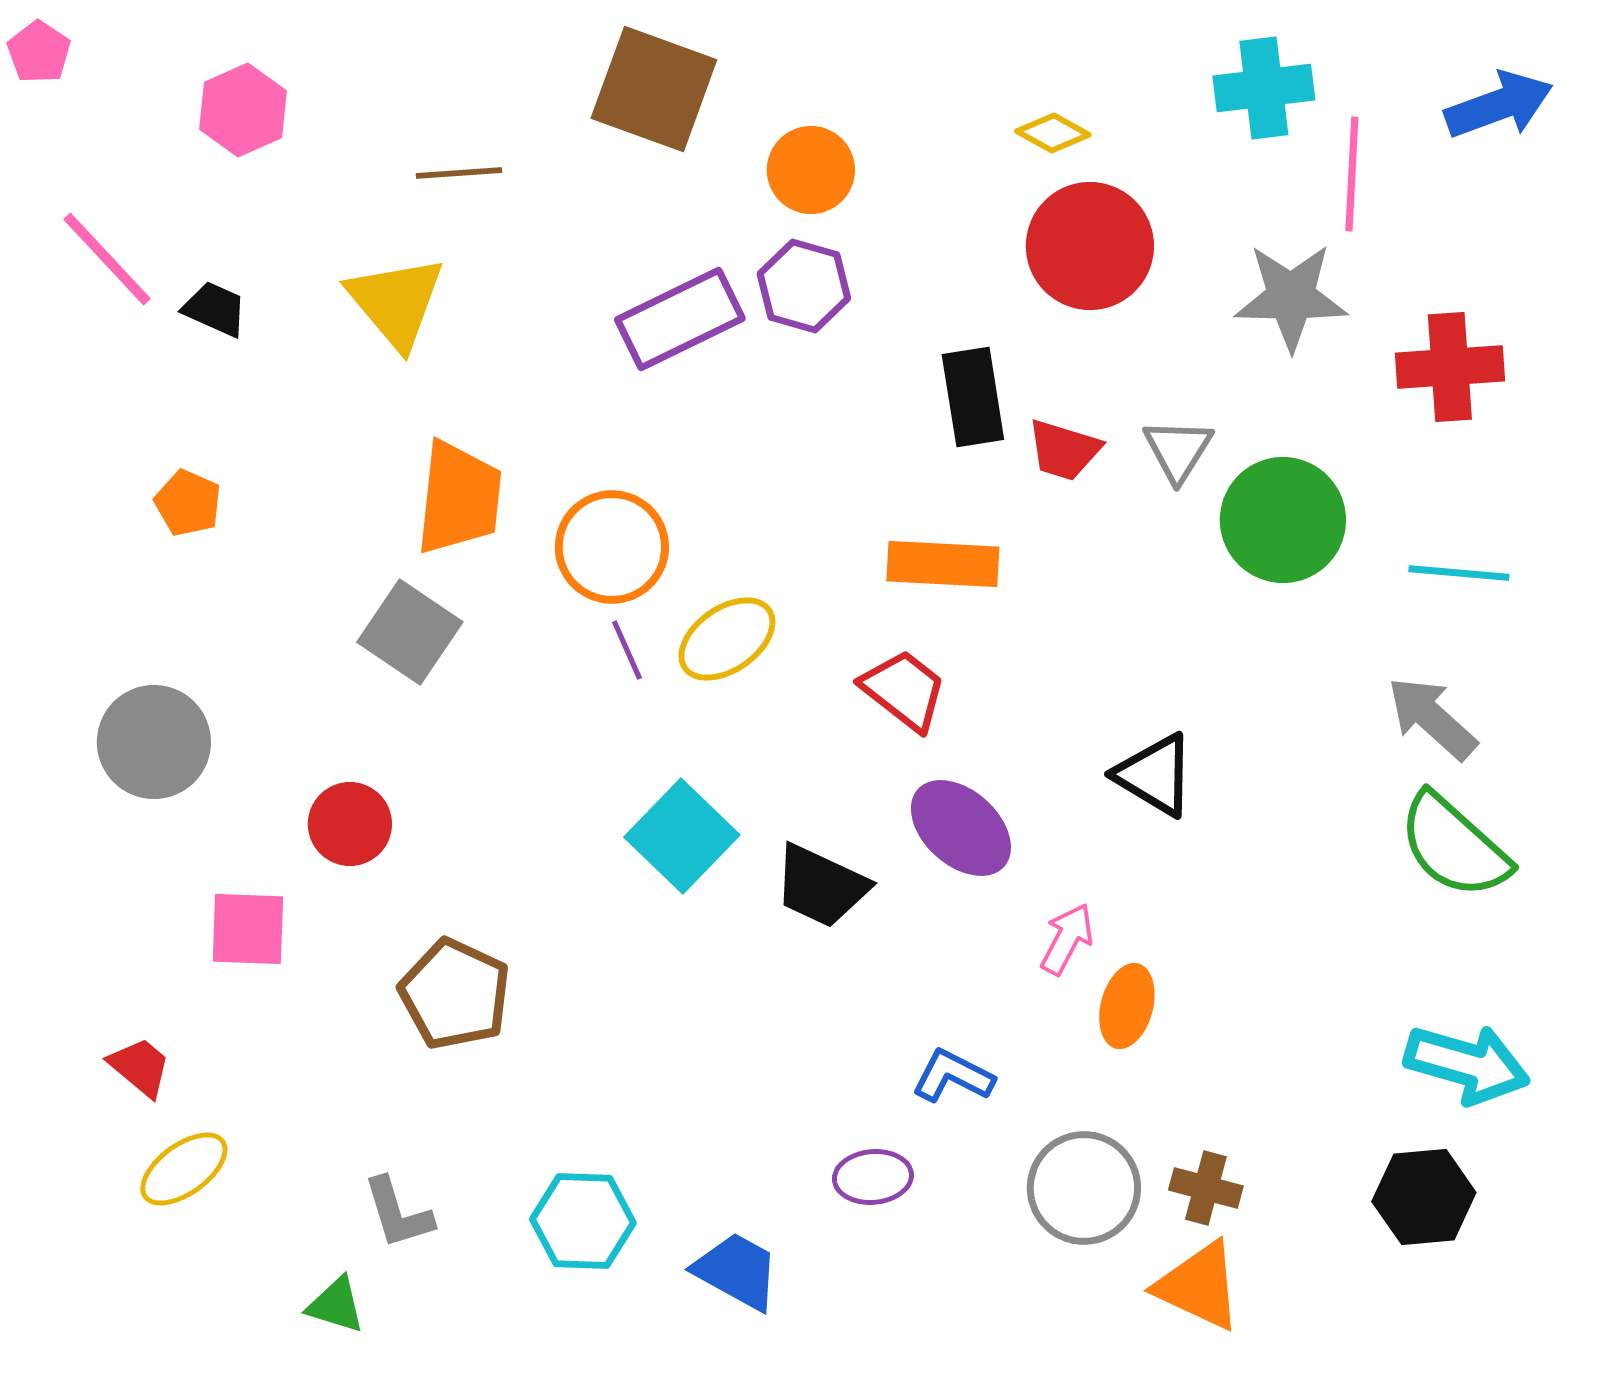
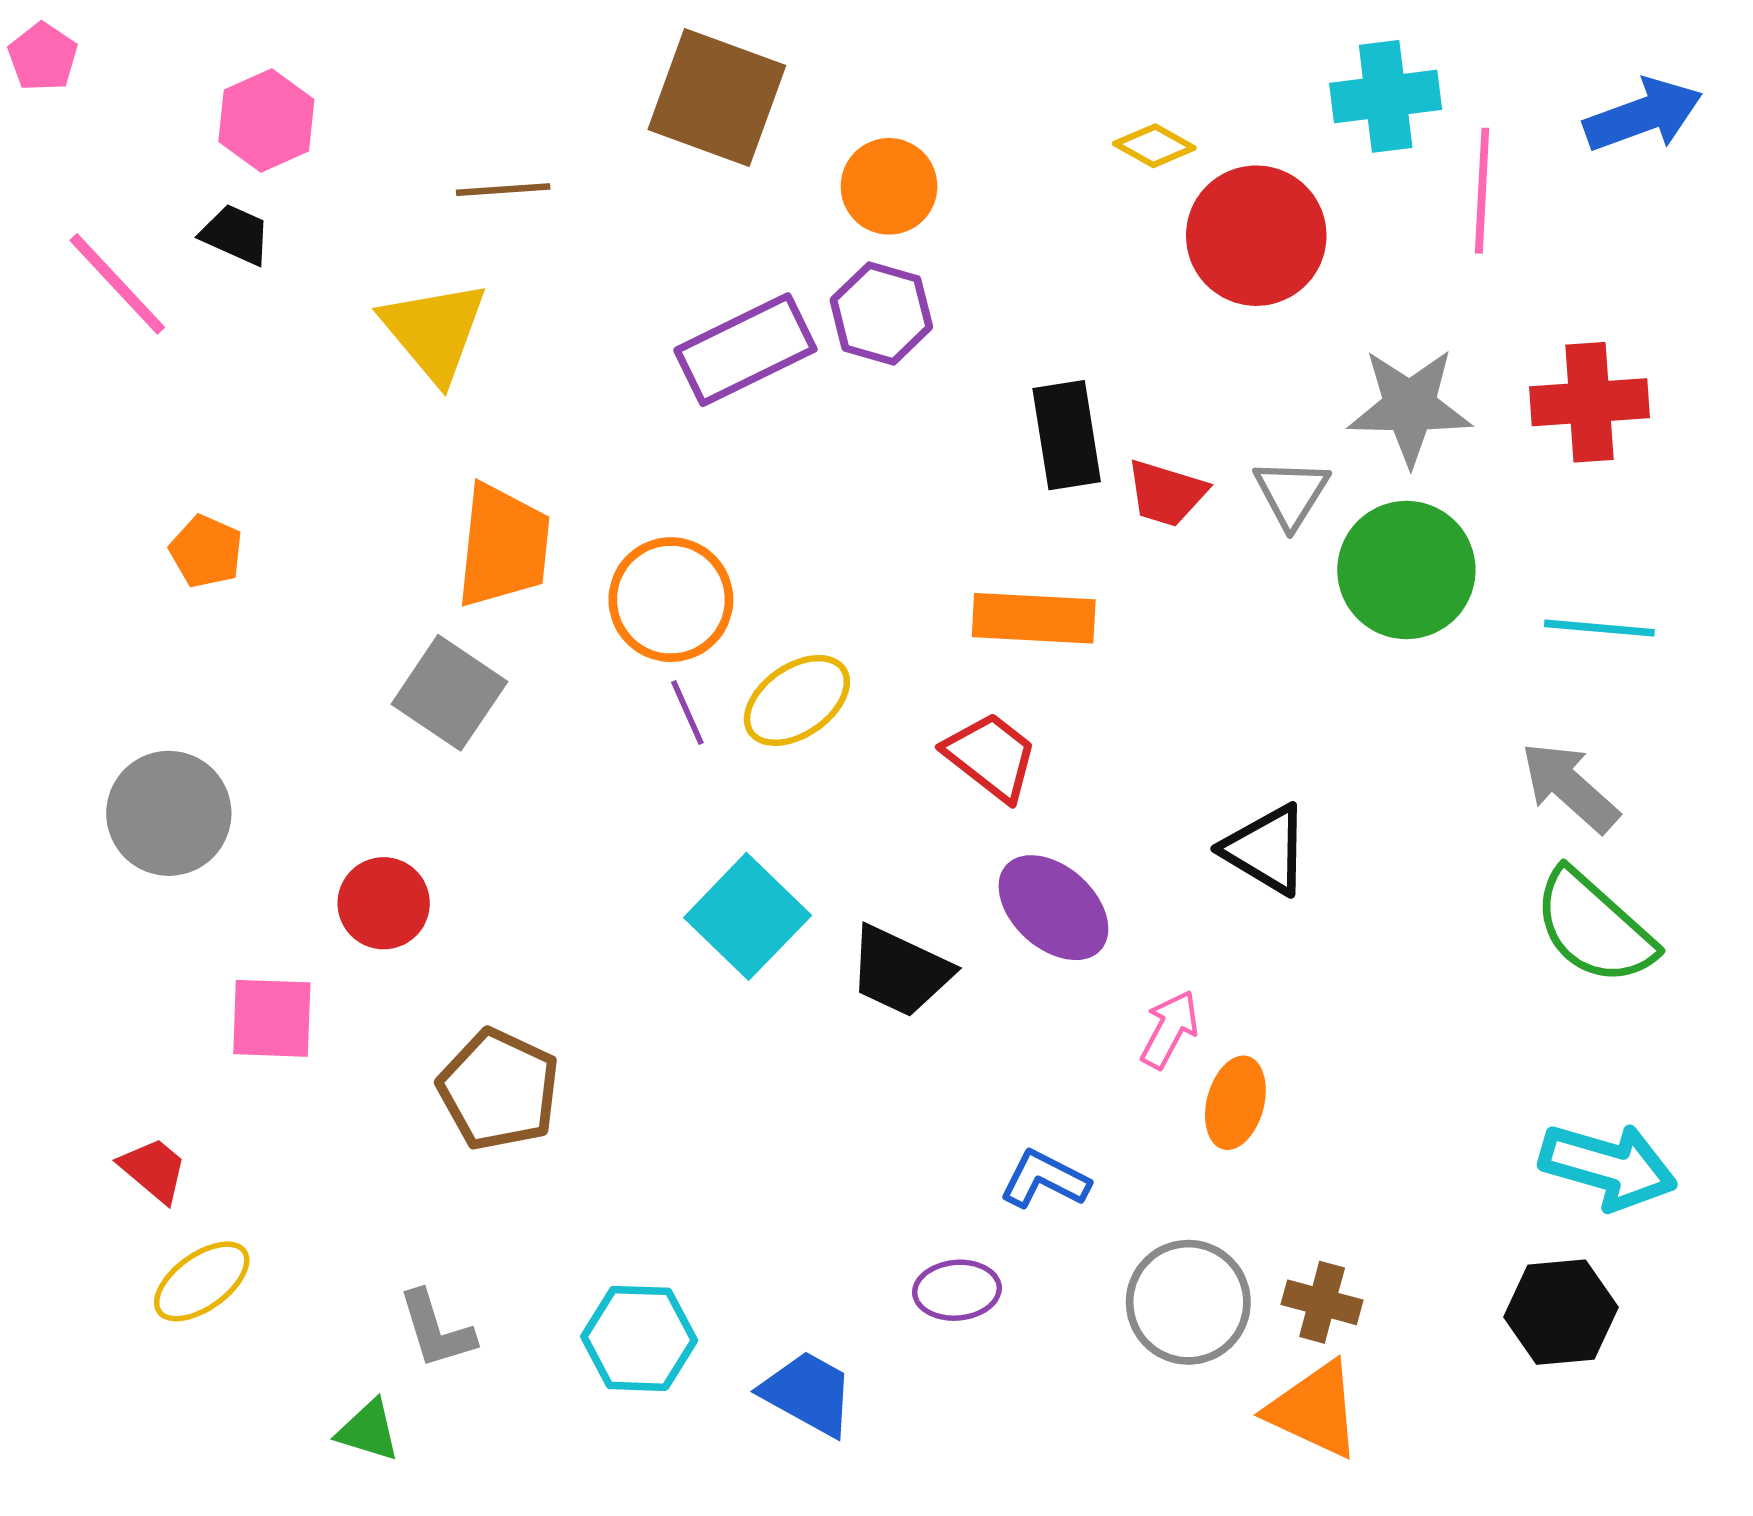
red circle: (1090, 246) -> (1256, 236), moved
gray star: (1291, 297) -> (1410, 407), moved
black trapezoid: (215, 309) -> (236, 235), moved

